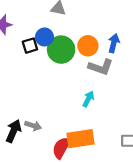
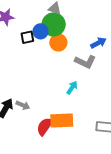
blue arrow: (114, 43) -> (98, 43), turned 42
orange circle: (88, 46) -> (58, 43), moved
green circle: (61, 50) -> (54, 24), moved

